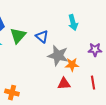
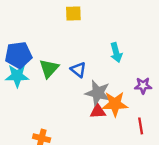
orange star: (72, 65) -> (115, 104), size x1.5
red triangle: (64, 84) -> (98, 111), moved

